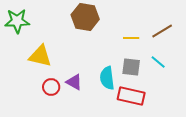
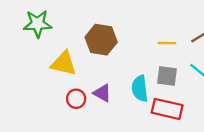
brown hexagon: (85, 17) -> (101, 40), moved

